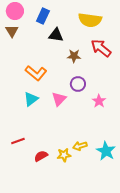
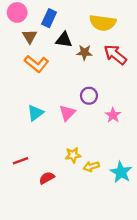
brown triangle: (12, 31) -> (30, 36), moved
brown star: (74, 56) -> (84, 52), moved
orange L-shape: (36, 73) -> (37, 64), moved
yellow star: (64, 155) -> (73, 155), moved

